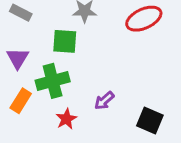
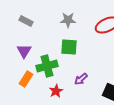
green square: (65, 41) -> (69, 47), moved

